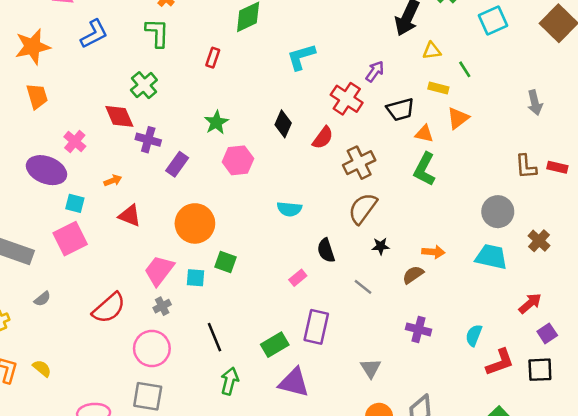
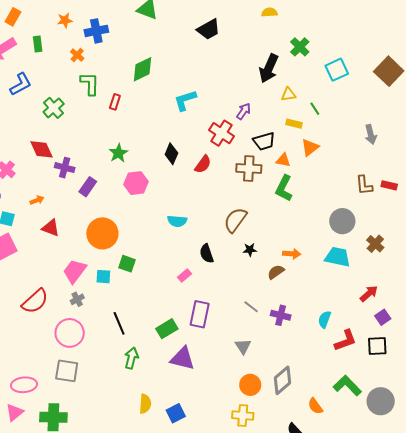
green L-shape: (157, 33) -> (90, 84), moved
green cross: (144, 85) -> (54, 108), moved
brown cross: (359, 163) -> (249, 169), moved, turned 30
gray line: (363, 287) -> (251, 307), moved

